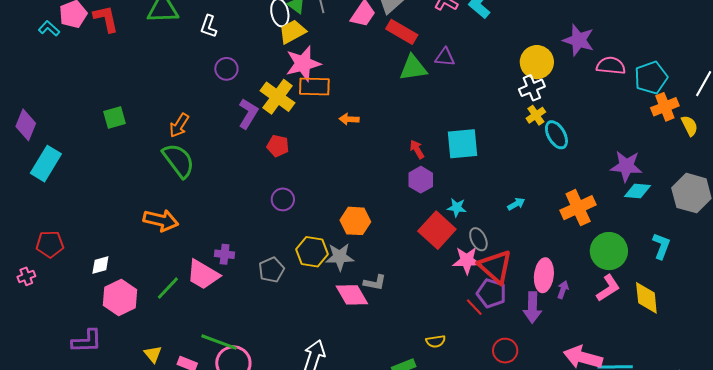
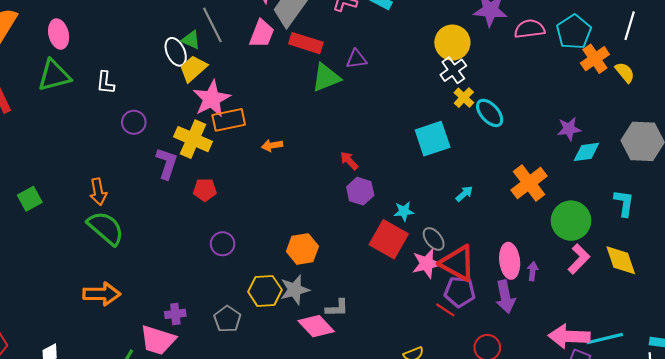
orange arrow: (179, 125) -> (98, 192), turned -30
cyan square: (463, 144) -> (433, 139), moved
purple star: (626, 166) -> (569, 129), size x0.7

